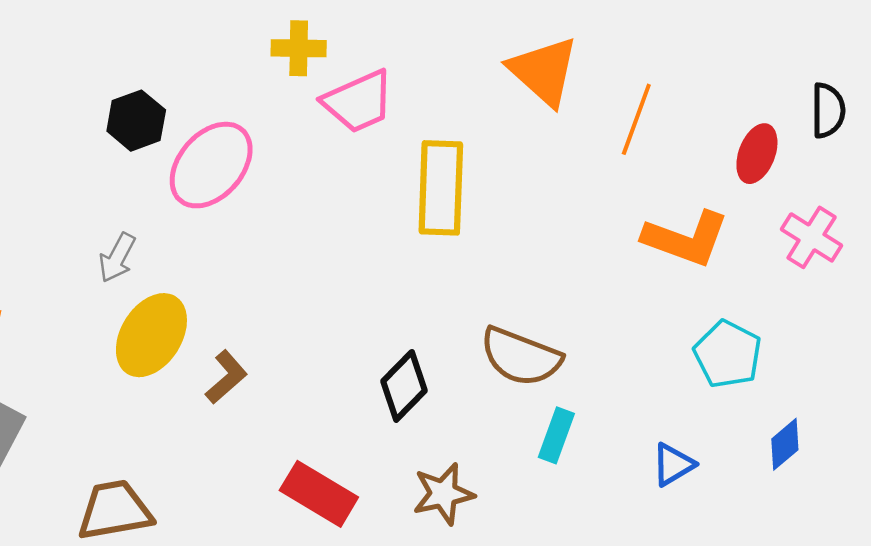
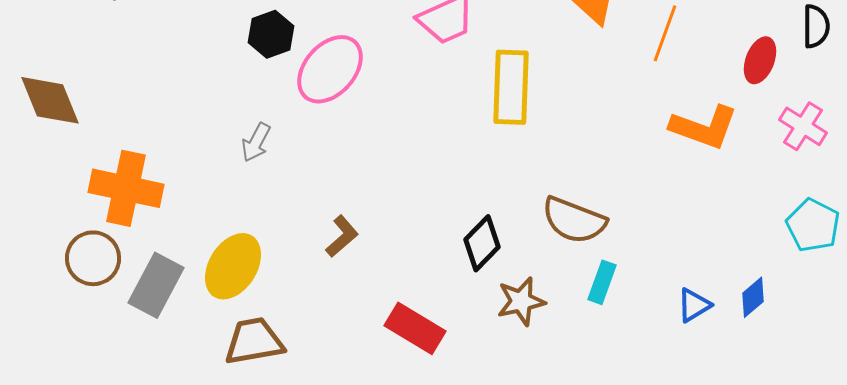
yellow ellipse: (151, 335) -> (233, 266), moved
cyan pentagon: (728, 354) -> (813, 225), moved
blue diamond: (785, 444) -> (753, 297), moved
brown star: (443, 494) -> (521, 301), moved

